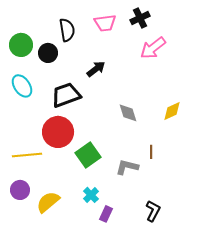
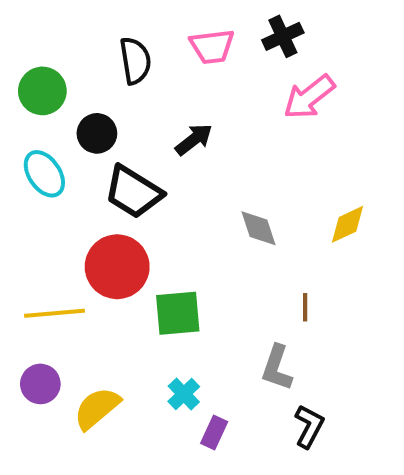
black circle: (48, 53) -> (97, 133), moved
black trapezoid: (66, 95) -> (133, 192), turned -128
green square: (88, 155) -> (178, 313), turned 30
gray L-shape: (127, 167) -> (277, 368), moved, turned -85

